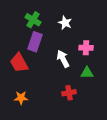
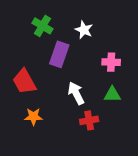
purple rectangle: (35, 42) -> (59, 54), moved
white arrow: (63, 59) -> (76, 93), moved
orange star: (21, 98) -> (33, 117), moved

